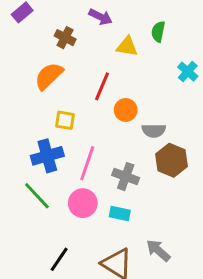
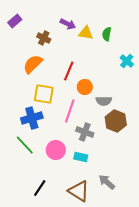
yellow triangle: (127, 46) -> (86, 33), moved
yellow square: (65, 120) -> (44, 94), size x1.5
pink line: (87, 163) -> (70, 111), moved

